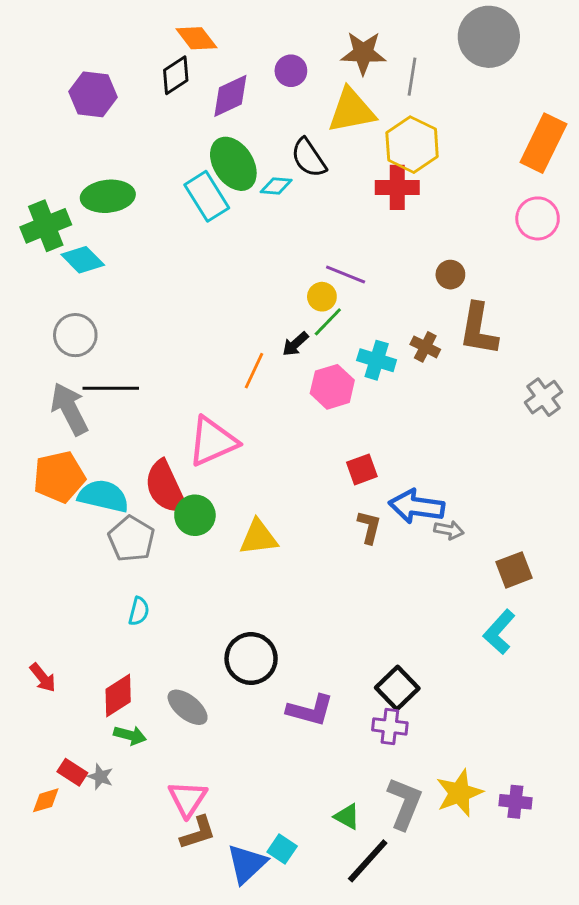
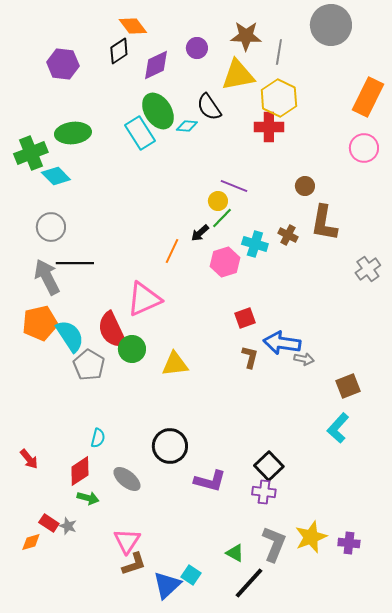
cyan semicircle: (103, 496) -> (70, 336), turned 44
cyan semicircle: (139, 611) -> (98, 438), moved

